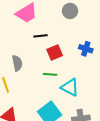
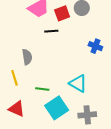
red square: (55, 53) -> (62, 13), moved
green line: (50, 74) -> (42, 89), moved

